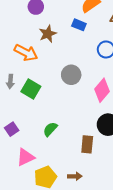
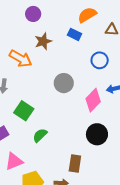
green square: (31, 89) -> (24, 111), moved
brown rectangle: (87, 144) -> (75, 164), moved

